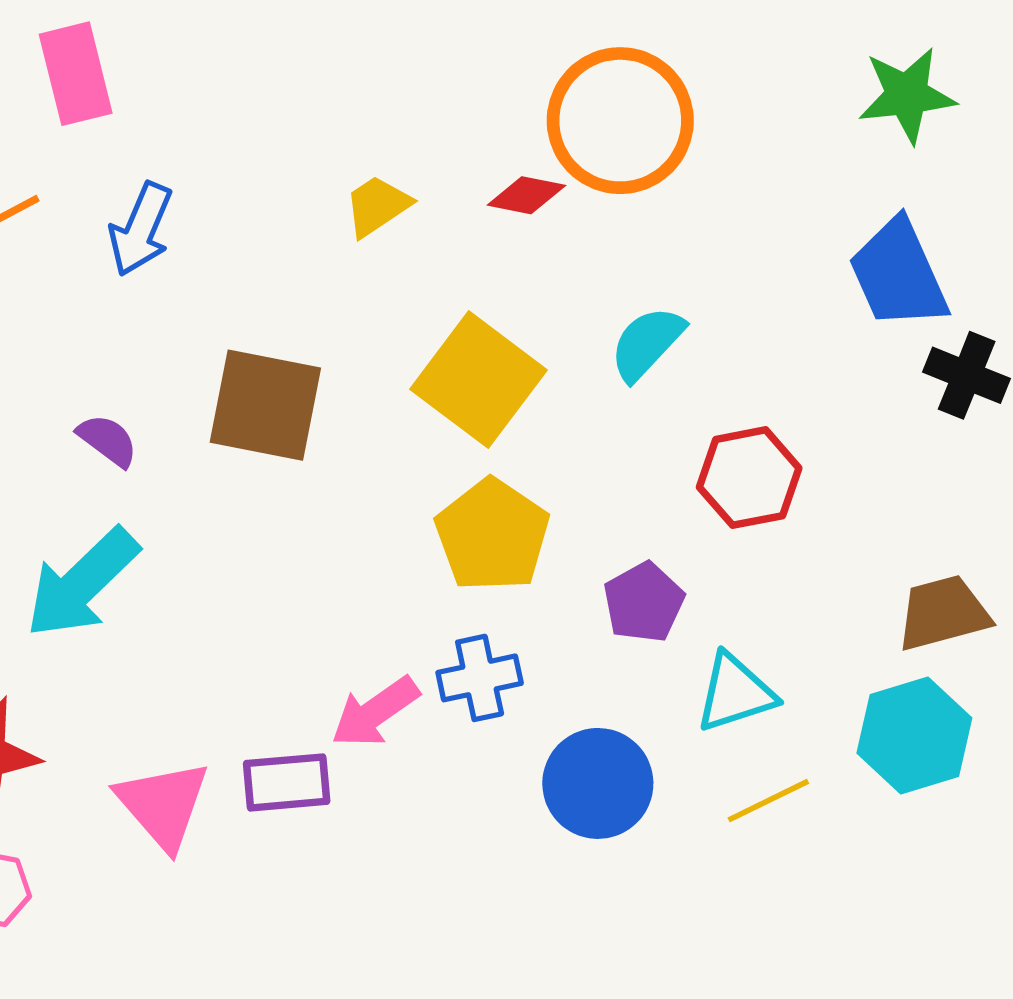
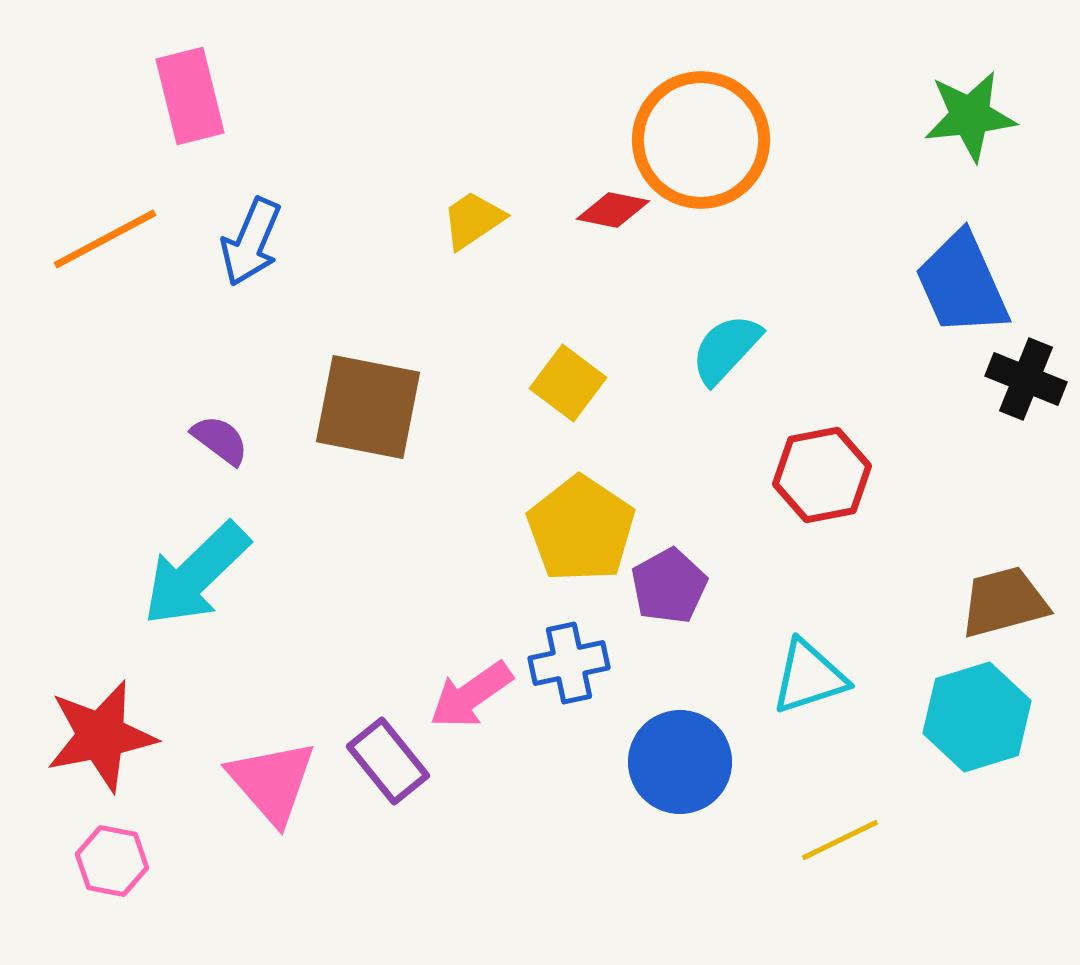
yellow square: (478, 380) -> (568, 383), size x0.6
purple pentagon: (644, 602) -> (669, 586), moved
purple rectangle: (287, 782) -> (388, 761), turned 56
yellow line: (768, 801) -> (840, 840), moved

